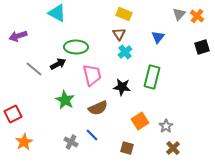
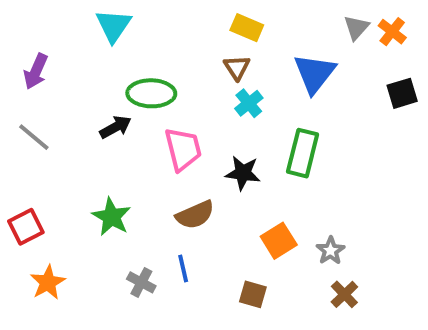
cyan triangle: (57, 13) -> (113, 26), turned 36
purple arrow: (18, 36) -> (36, 71), turned -48
blue triangle: (158, 37) -> (315, 73), size x1.6
gray line: (34, 69) -> (34, 137), moved
green star: (65, 100) -> (111, 217), moved
blue line: (92, 135) -> (183, 269), turned 32

